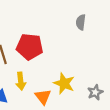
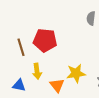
yellow star: (64, 83) -> (76, 73), turned -30

